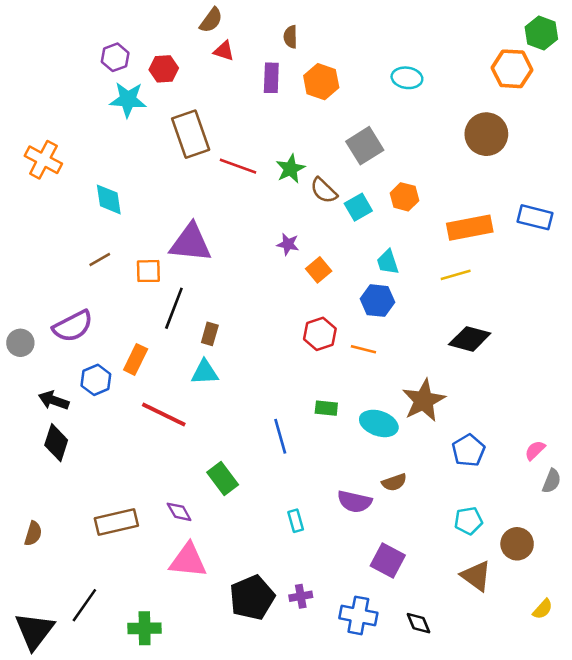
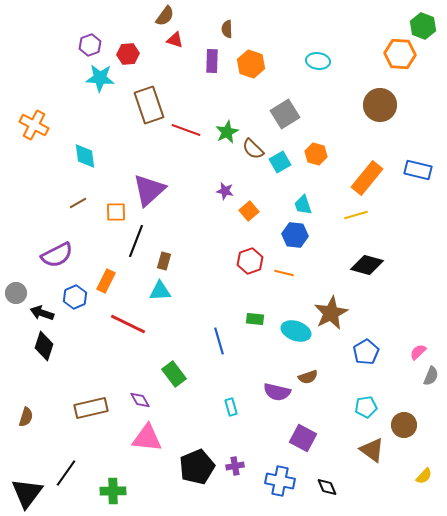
orange rectangle: (470, 228) -> (367, 178), turned -40
purple triangle: (191, 243) -> (149, 190), turned -48
gray circle: (20, 343) -> (16, 293), moved

